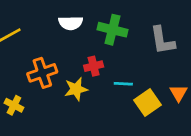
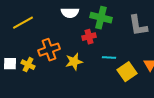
red cross: (94, 66) -> (89, 37), moved
yellow cross: (14, 105) -> (28, 65), moved

